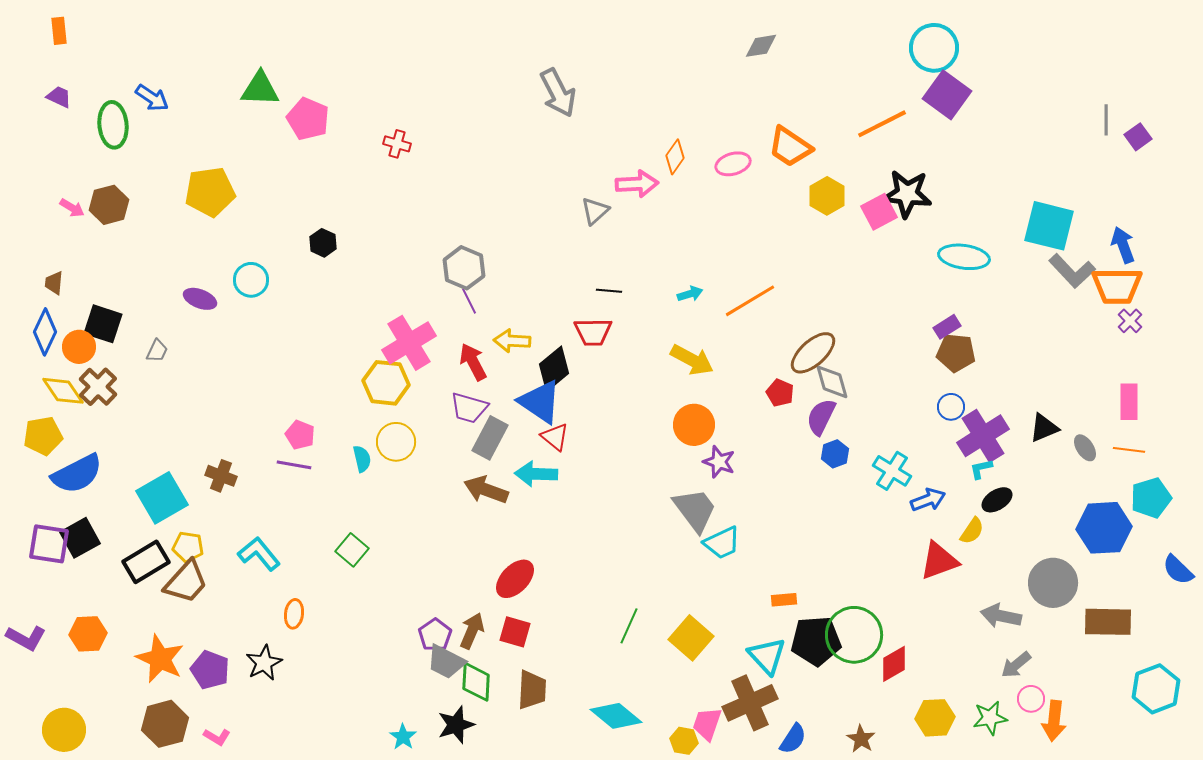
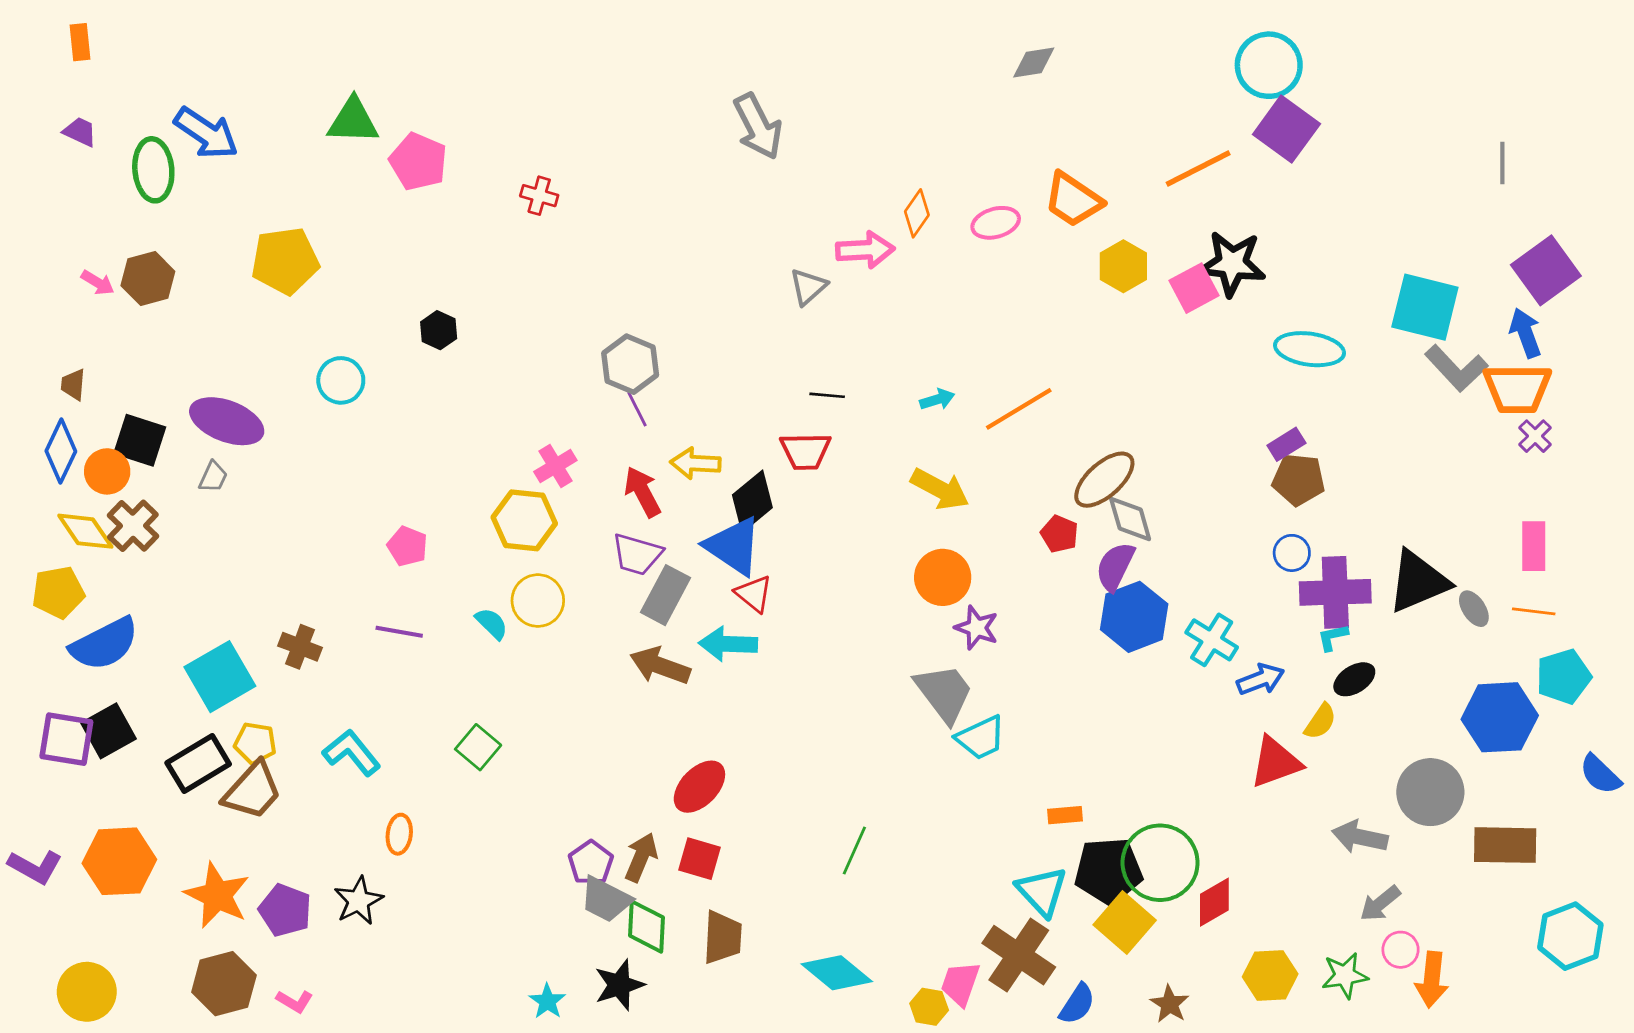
blue arrow: (152, 98) -> (206, 133), size x1.4
purple square: (1138, 137) -> (1546, 270), moved, size x1.8
purple ellipse: (200, 299) -> (227, 421), moved, size x1.6
pink cross: (409, 343) -> (555, 466), size x0.6
black triangle: (1044, 428) -> (1418, 581), size x1.6
pink pentagon: (300, 435) -> (407, 546), moved
purple cross: (983, 436) -> (1335, 592), turned 30
blue hexagon: (835, 454) -> (1134, 617), size x1.8
cyan semicircle: (362, 459) -> (492, 624), turned -32
orange hexagon: (88, 634) -> (119, 861), size x1.4
yellow square: (691, 638) -> (1125, 922), moved
brown cross: (750, 703) -> (1019, 955), turned -32

